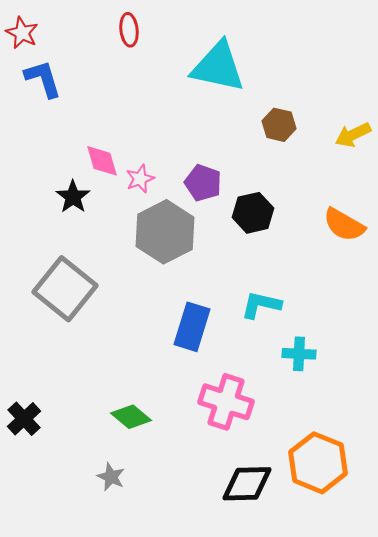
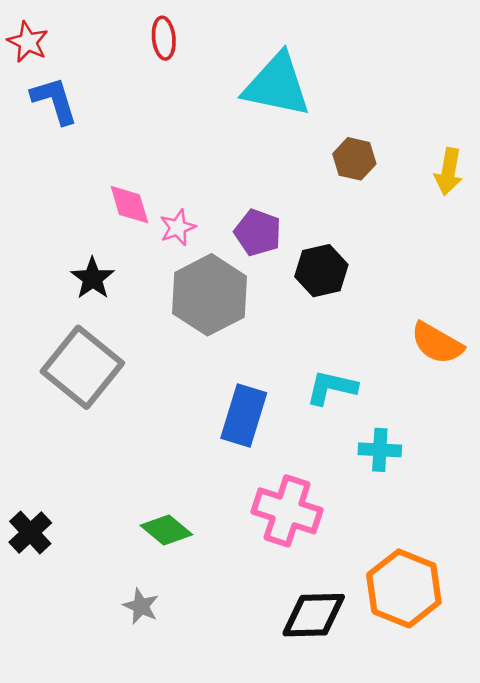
yellow arrow: (353, 135) -> (448, 172), turned -54
black star: (73, 197) -> (93, 278), moved
orange semicircle: (344, 225) -> (437, 343), moved

